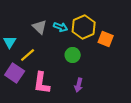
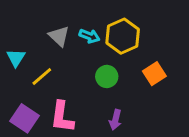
orange square: (106, 39) -> (154, 74), moved, turned 35
purple square: (15, 73) -> (25, 118), moved

